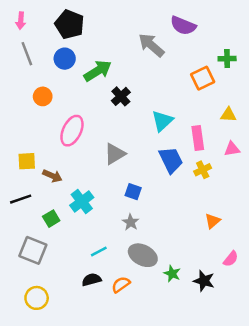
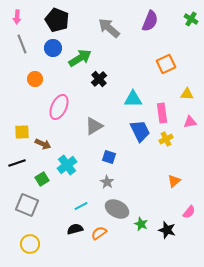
purple semicircle: (183, 26) -> (150, 21), turned -90
gray arrow: (151, 45) -> (109, 28), moved
green cross: (227, 59) -> (191, 19), moved, turned 32
cyan triangle: (162, 121) -> (133, 99), turned 42

